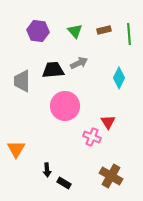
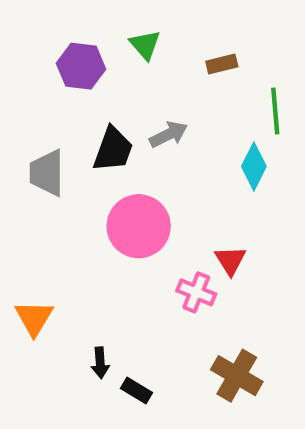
green triangle: (75, 31) -> (145, 45), moved
green line: (129, 34) -> (275, 111), moved
black trapezoid: (53, 70) -> (113, 149), turned 115

